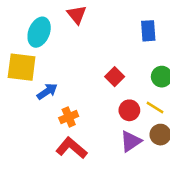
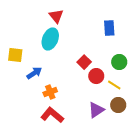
cyan ellipse: (39, 32) -> (50, 39), moved
yellow square: (22, 67) -> (15, 55), size x0.7
red circle: (129, 110) -> (96, 76), moved

